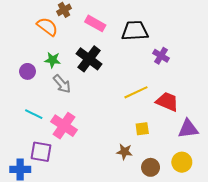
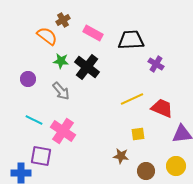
green star: (53, 60) -> (61, 61), moved

